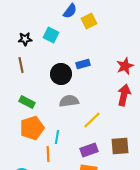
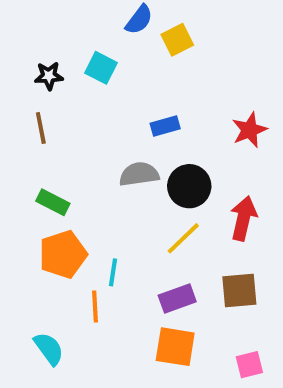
black circle: (61, 74) -> (189, 186), moved
red arrow: (124, 95) -> (243, 218), moved
gray semicircle: (69, 101) -> (139, 174), moved

